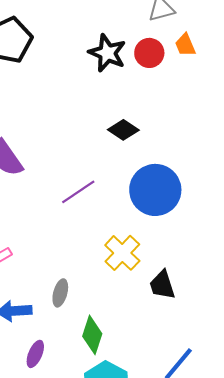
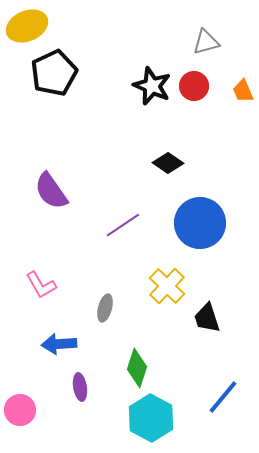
orange trapezoid: (185, 45) -> (243, 91), moved
gray ellipse: (60, 293) -> (105, 308), moved
purple ellipse: (35, 354) -> (80, 387), turned -32

